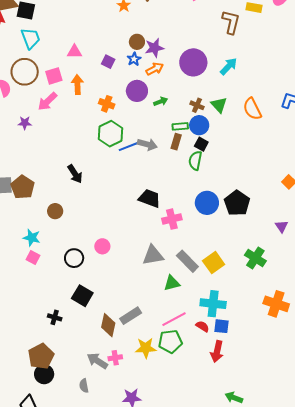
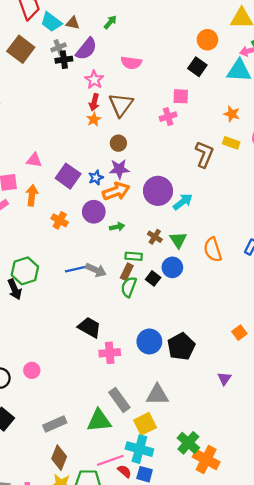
brown circle: (137, 42) -> (118, 143), moved
purple square: (108, 62) -> (68, 176), size x1.6
cyan arrow: (229, 66) -> (183, 202), moved
orange arrow: (155, 69) -> (116, 191), size x1.4
blue circle: (199, 125) -> (172, 267), moved
green hexagon: (111, 134) -> (25, 271), moved
green semicircle: (195, 160) -> (129, 287), moved
gray triangle: (153, 255) -> (157, 395), moved
green cross: (255, 258) -> (188, 443), moved
yellow square: (214, 263) -> (145, 424), moved
green triangle: (172, 283) -> (99, 421), size x1.4
gray rectangle: (131, 316) -> (55, 424), moved
pink line: (174, 319) -> (110, 460), moved
brown diamond: (108, 325) -> (59, 458), moved

